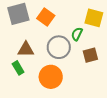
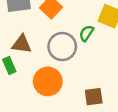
brown square: (90, 55) -> (94, 97), moved

